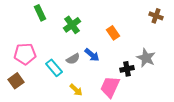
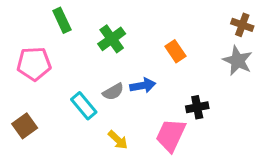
pink pentagon: (25, 54) -> (34, 64), moved
blue arrow: (92, 55) -> (143, 85), turned -49
gray star: (146, 58) -> (238, 61), moved

